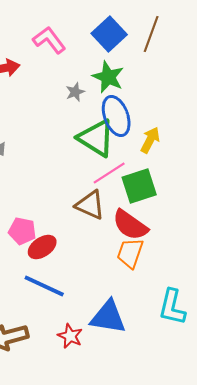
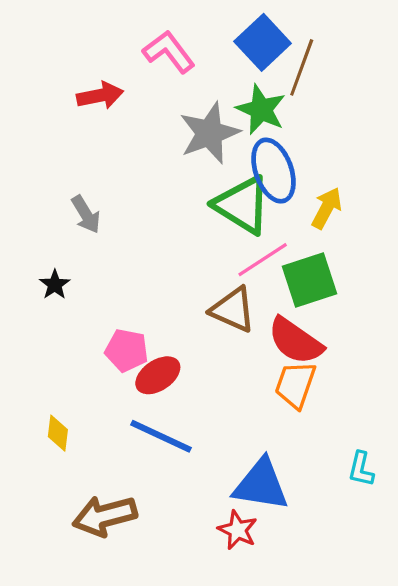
brown line: (151, 34) -> (302, 67), moved
gray star: (75, 92) -> (209, 133), size x2.0
cyan L-shape: (172, 307) -> (361, 469), size x0.6
red star: (70, 336) -> (238, 530), moved

